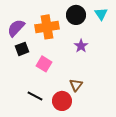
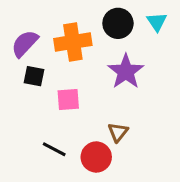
purple star: (81, 46) -> (126, 72), size x1.6
black square: (22, 49) -> (34, 76), turned 32
pink square: (44, 64) -> (68, 99), turned -35

